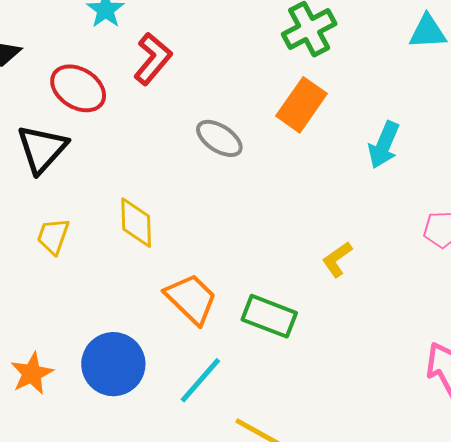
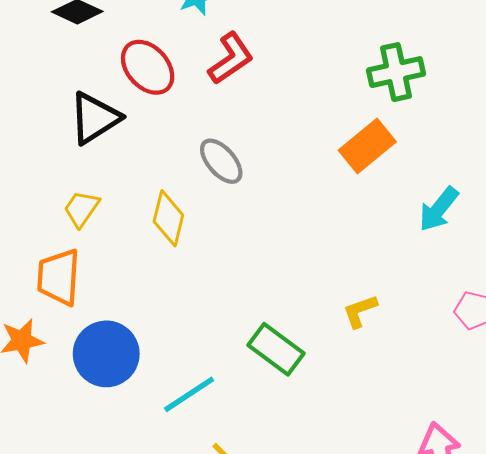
gray ellipse: (219, 138) -> (221, 161), moved
orange trapezoid: (191, 299) -> (59, 277), moved, turned -146

